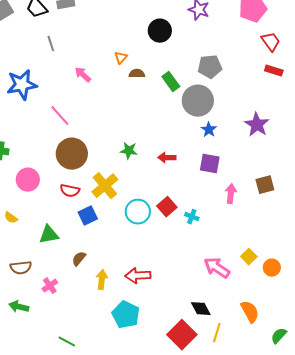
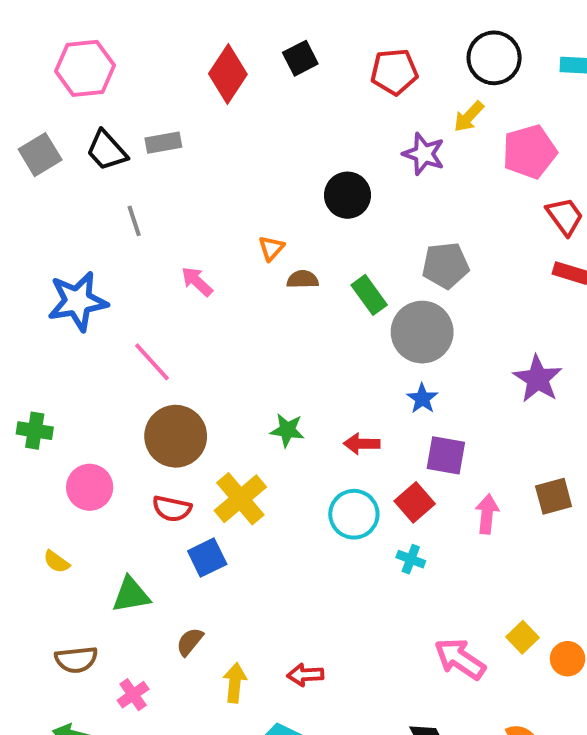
blue star: (209, 130) -> (422, 399), moved
red square: (167, 207) -> (415, 502), moved
cyan circle: (138, 212) -> (354, 514), moved
red arrow: (138, 276) -> (305, 675), size x0.7

